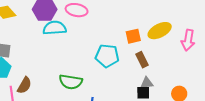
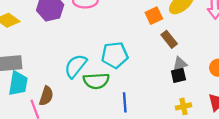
cyan semicircle: (55, 28) -> (76, 66), moved, turned -35
cyan pentagon: (107, 56) -> (115, 55), moved

